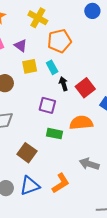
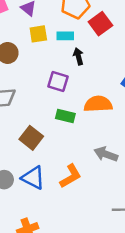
cyan rectangle: (52, 67) -> (65, 36), turned -64
red square: (85, 88) -> (100, 24), moved
blue triangle: (30, 186) -> (33, 178), turned 45

